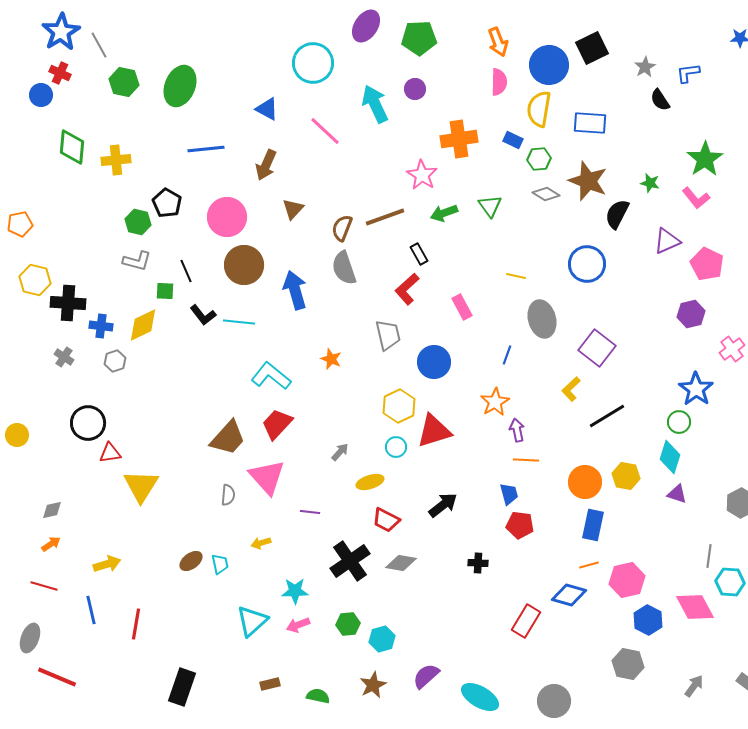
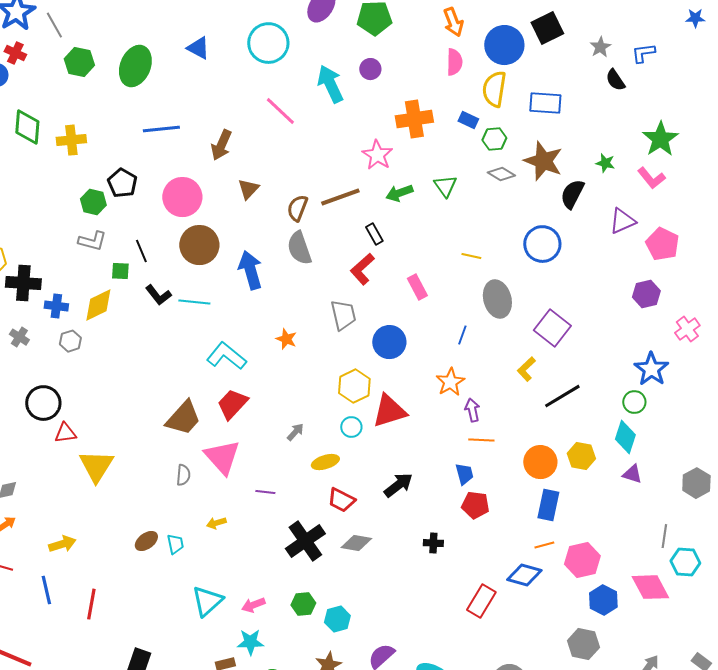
blue triangle: (267, 109) -> (198, 48), moved
cyan star: (295, 591) -> (250, 642), moved

